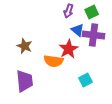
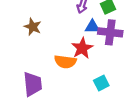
blue triangle: (78, 30) -> (92, 27), turned -40
brown star: (25, 46) -> (33, 27), moved

